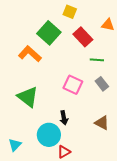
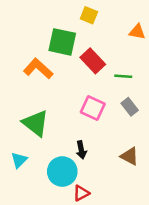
green square: (49, 33) -> (62, 42), turned -30
red rectangle: (83, 37) -> (93, 61), moved
cyan triangle: (15, 145) -> (19, 160), moved

